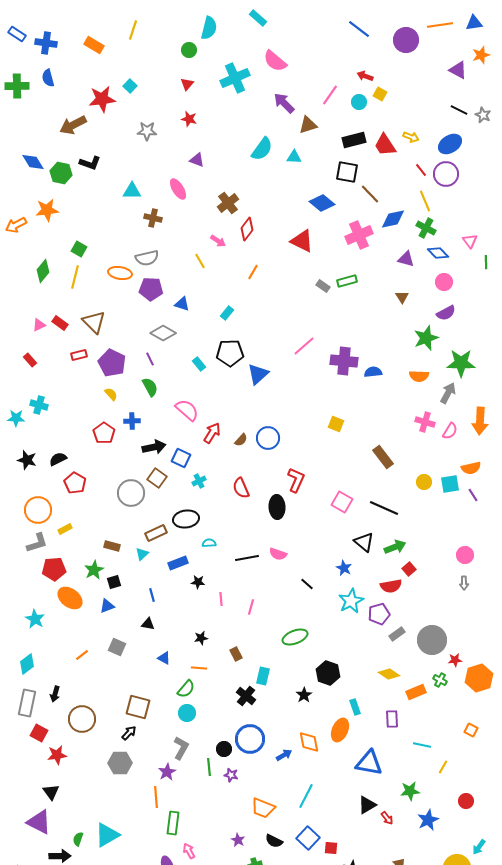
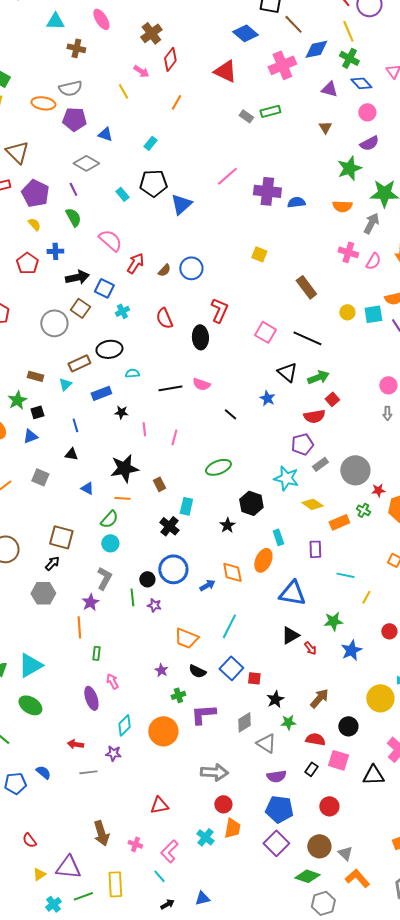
cyan star: (351, 601) -> (286, 478), moved, turned -30
black star: (201, 638) -> (124, 468), size x2.0
green rectangle: (173, 823) -> (96, 653), size x0.6

